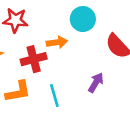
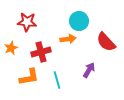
orange arrow: (57, 42) -> (68, 39), moved

